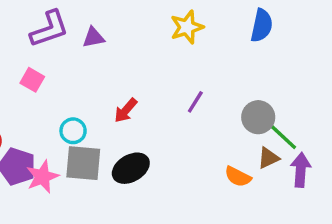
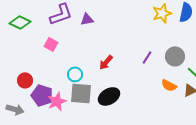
yellow star: (187, 27) -> (162, 13), moved
gray circle: (258, 117) -> (175, 56), moved
orange semicircle: (238, 177) -> (169, 85), moved

